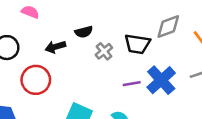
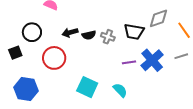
black semicircle: (84, 32) -> (89, 35), moved
gray cross: (104, 51) -> (108, 37), turned -32

